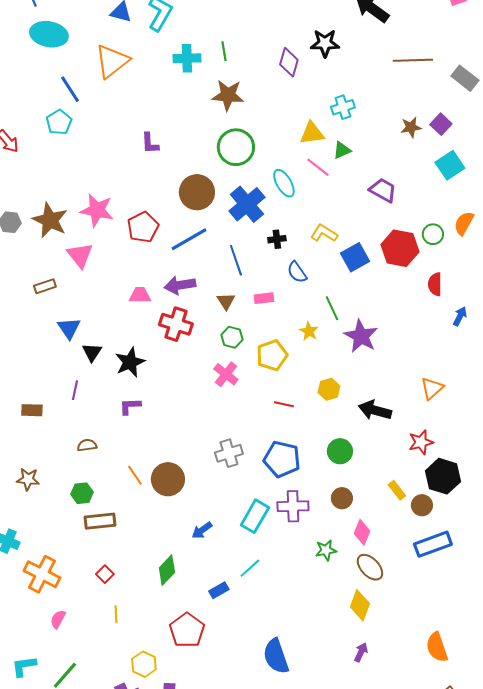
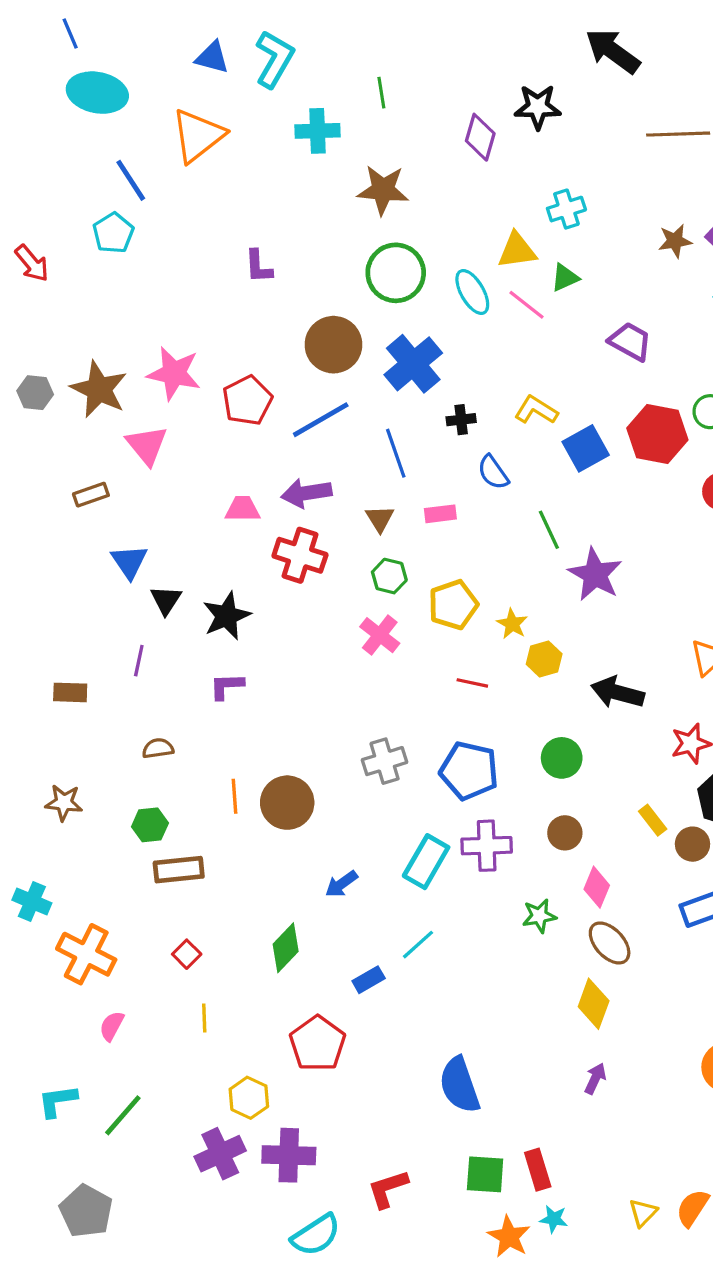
green line: (224, 51) -> (381, 93), moved
cyan ellipse: (284, 183) -> (472, 292), moved
yellow star: (309, 331) -> (512, 624), moved
orange line: (135, 475) -> (235, 796), turned 30

